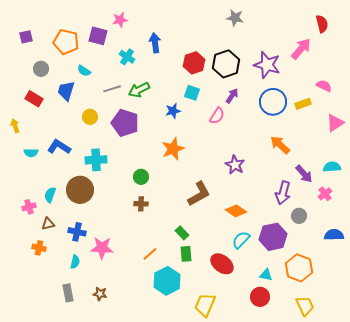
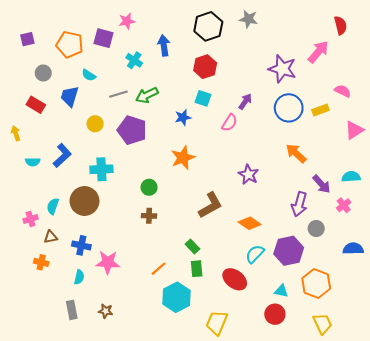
black hexagon: (226, 64) -> (208, 26), moved
blue L-shape: (59, 147) -> (62, 156), turned 105

